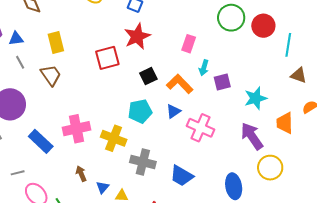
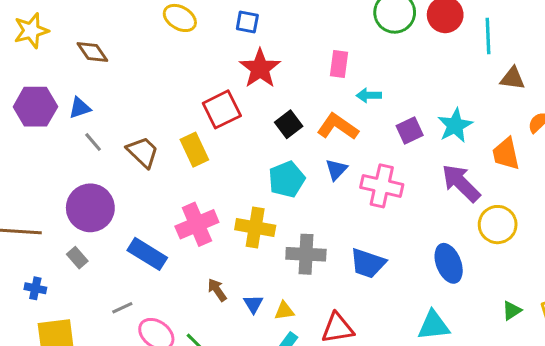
yellow rectangle: (56, 42) -> (194, 150), moved
cyan arrow: (204, 68) -> (369, 95), turned 84
purple square: (222, 82) -> (410, 130), moved

